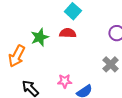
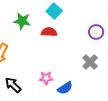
green star: (40, 37) -> (22, 21), moved, turned 30

